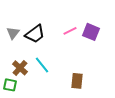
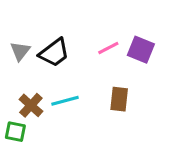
cyan line: (42, 65) -> (65, 101), turned -66
brown rectangle: (77, 81) -> (119, 99), moved

